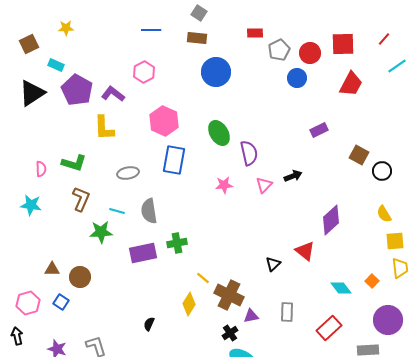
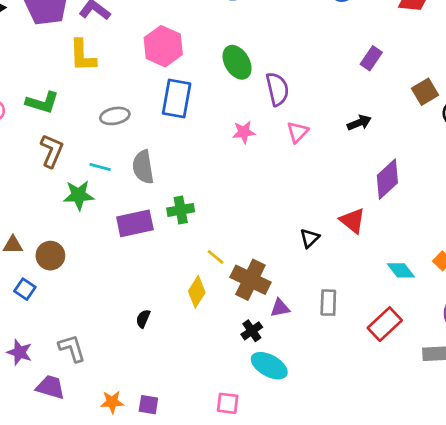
purple rectangle: (319, 130) -> (371, 58), turned -30
brown square: (359, 155) -> (425, 92), turned 30
black arrow: (293, 176) -> (359, 123), moved

